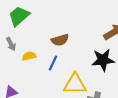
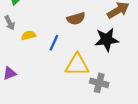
brown semicircle: (60, 40) -> (76, 19), moved

